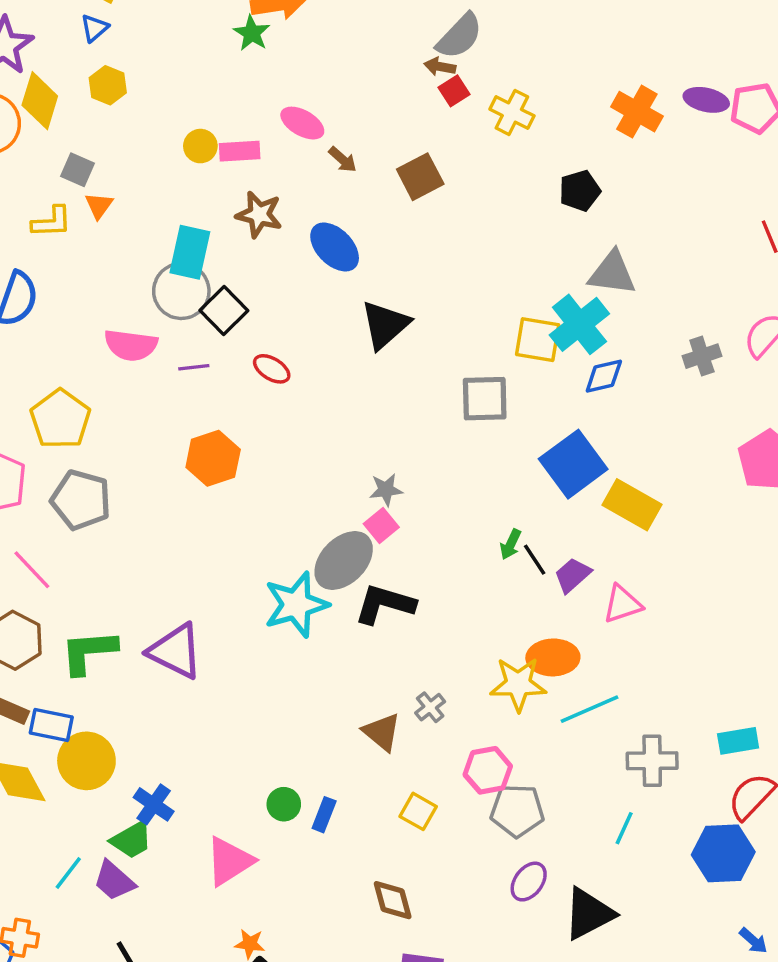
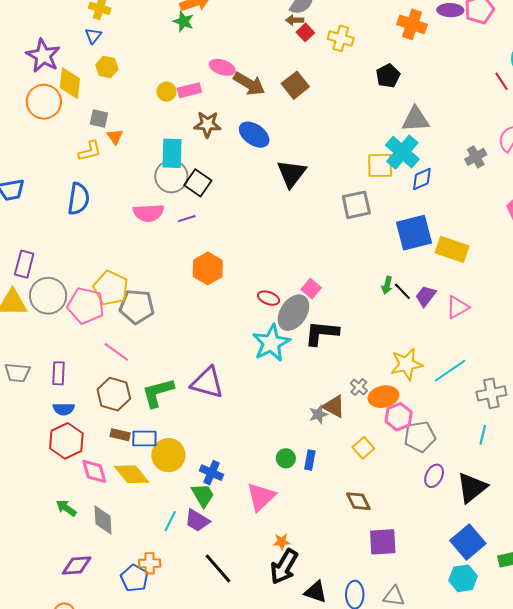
brown arrow: (343, 160) -> (249, 84), size x1.8
red ellipse: (272, 369) -> (269, 298), moved
yellow pentagon: (60, 419) -> (111, 288), moved
blue square: (573, 464) -> (414, 233), turned 33
gray star: (386, 490) -> (318, 414), moved
orange ellipse: (553, 657) -> (383, 397), moved
yellow square: (418, 811) -> (363, 448), turned 30
green trapezoid: (132, 840) -> (203, 495), turned -80

